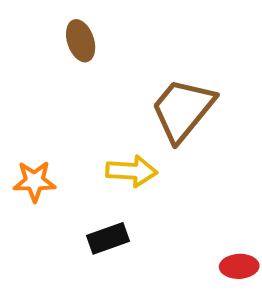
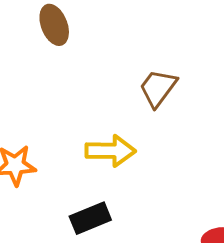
brown trapezoid: (183, 110) -> (158, 88), size x0.6

